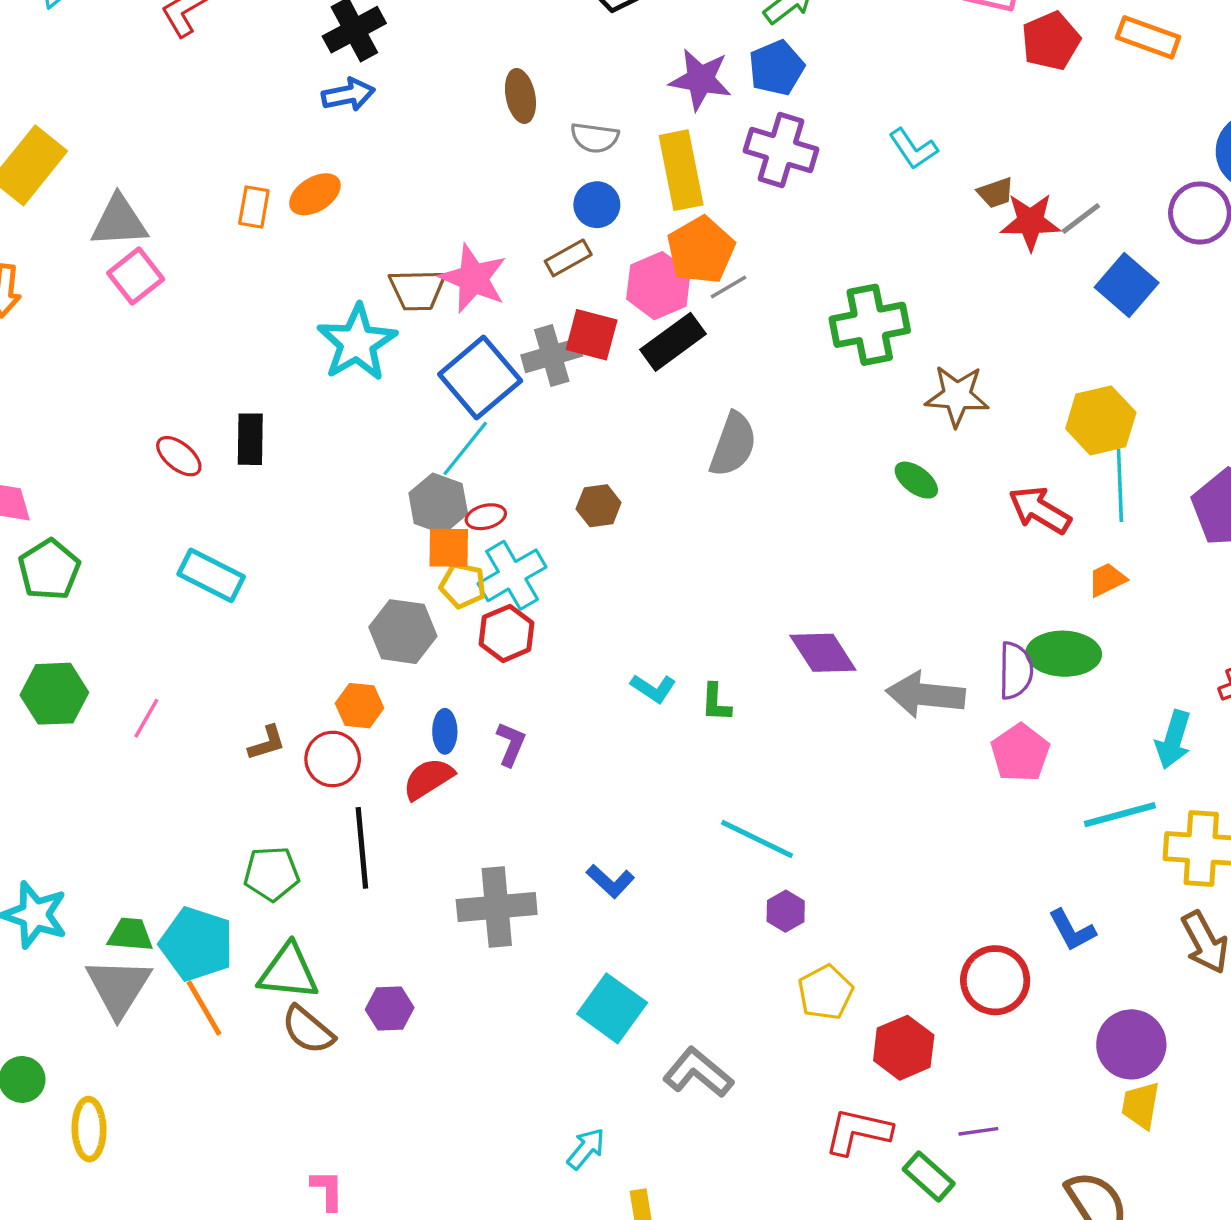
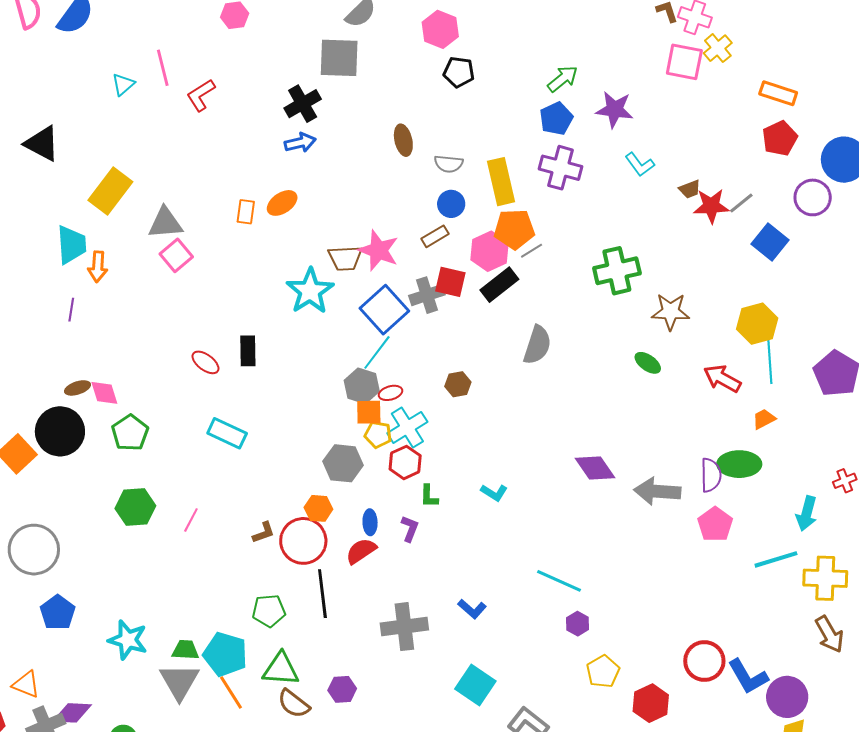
red pentagon: (1051, 41) -> (780, 138), moved
purple star: (700, 79) -> (615, 110), moved
orange pentagon: (701, 250) -> (514, 229), turned 30
green L-shape: (716, 703) -> (429, 496), moved
red circle: (333, 759) -> (303, 541), size x1.4
blue L-shape: (1072, 930) -> (748, 677), moved, size x1.4

